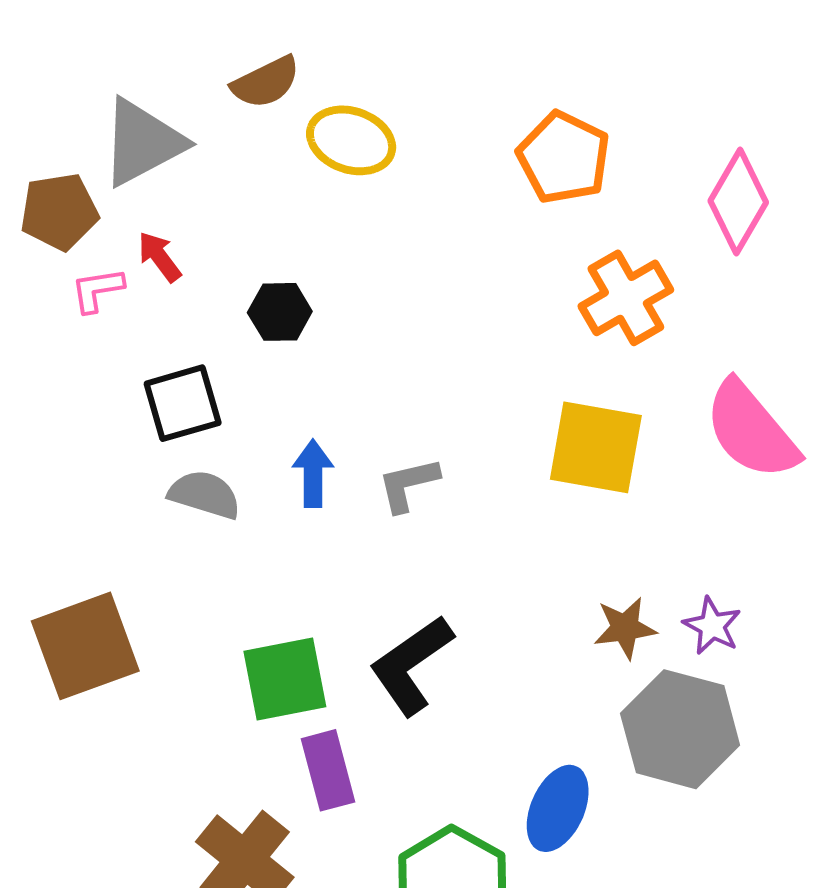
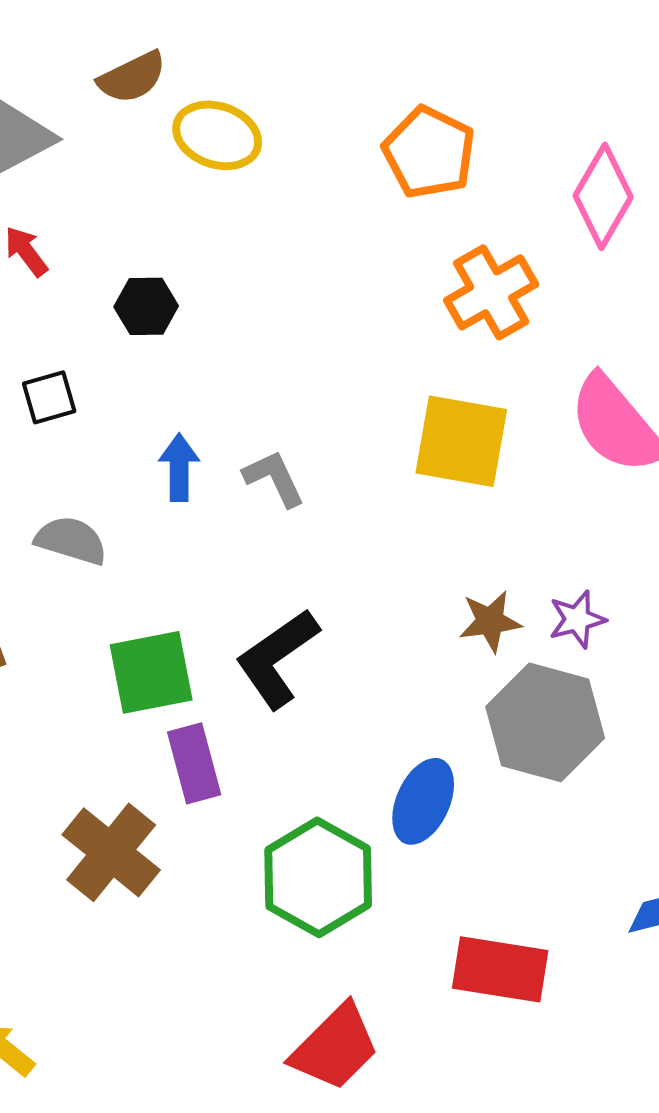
black square: (183, 403) -> (49, 397), size x0.7
gray L-shape: (408, 484) -> (274, 478), turned 78
gray semicircle: (205, 494) -> (71, 540), moved
purple star: (712, 626) -> (577, 619), turned 30

